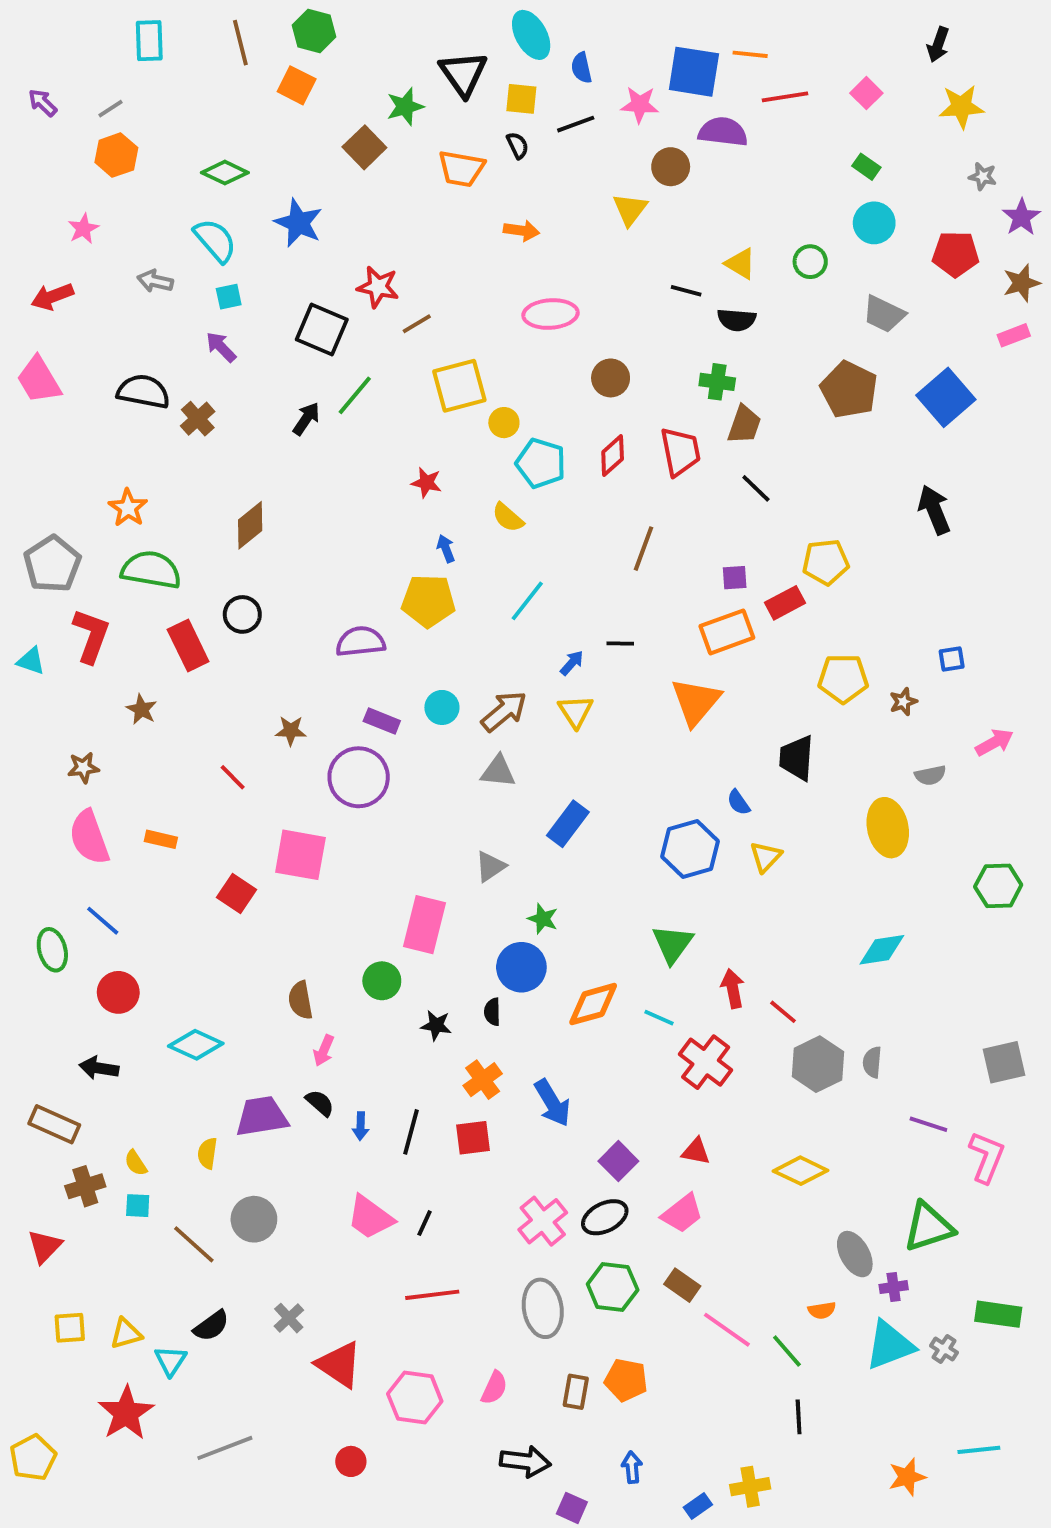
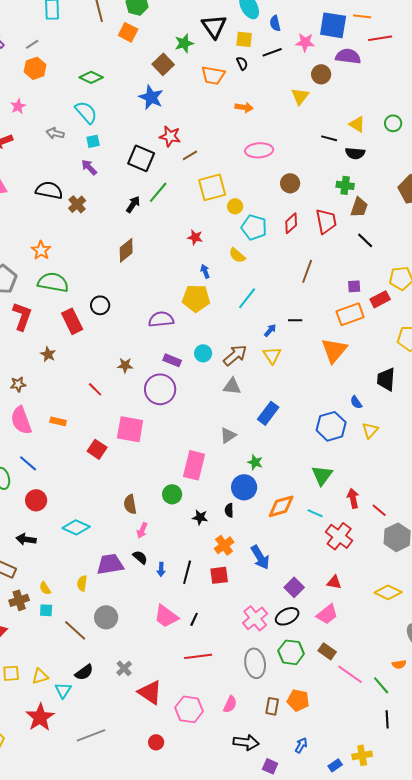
blue star: (299, 223) -> (151, 97), moved
brown diamond: (250, 525) -> (126, 250), moved
blue arrow: (632, 1467) -> (301, 745), turned 35

